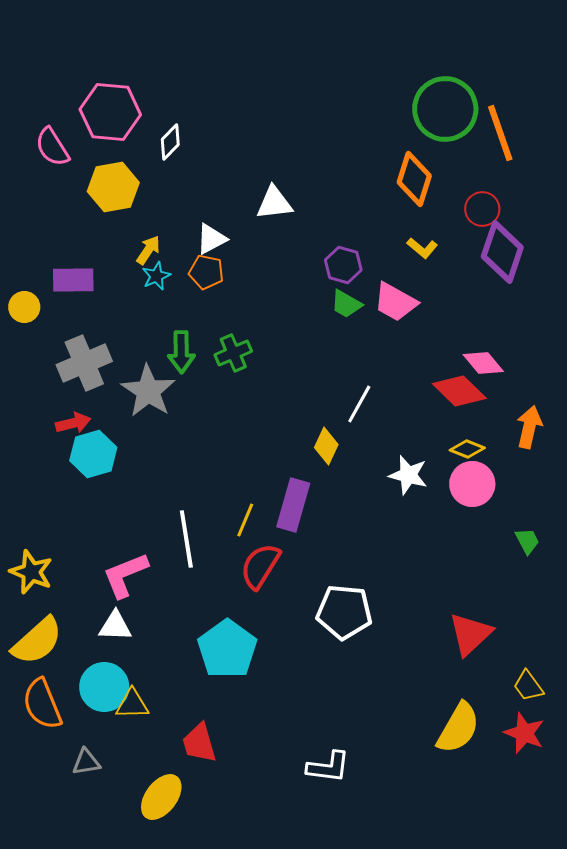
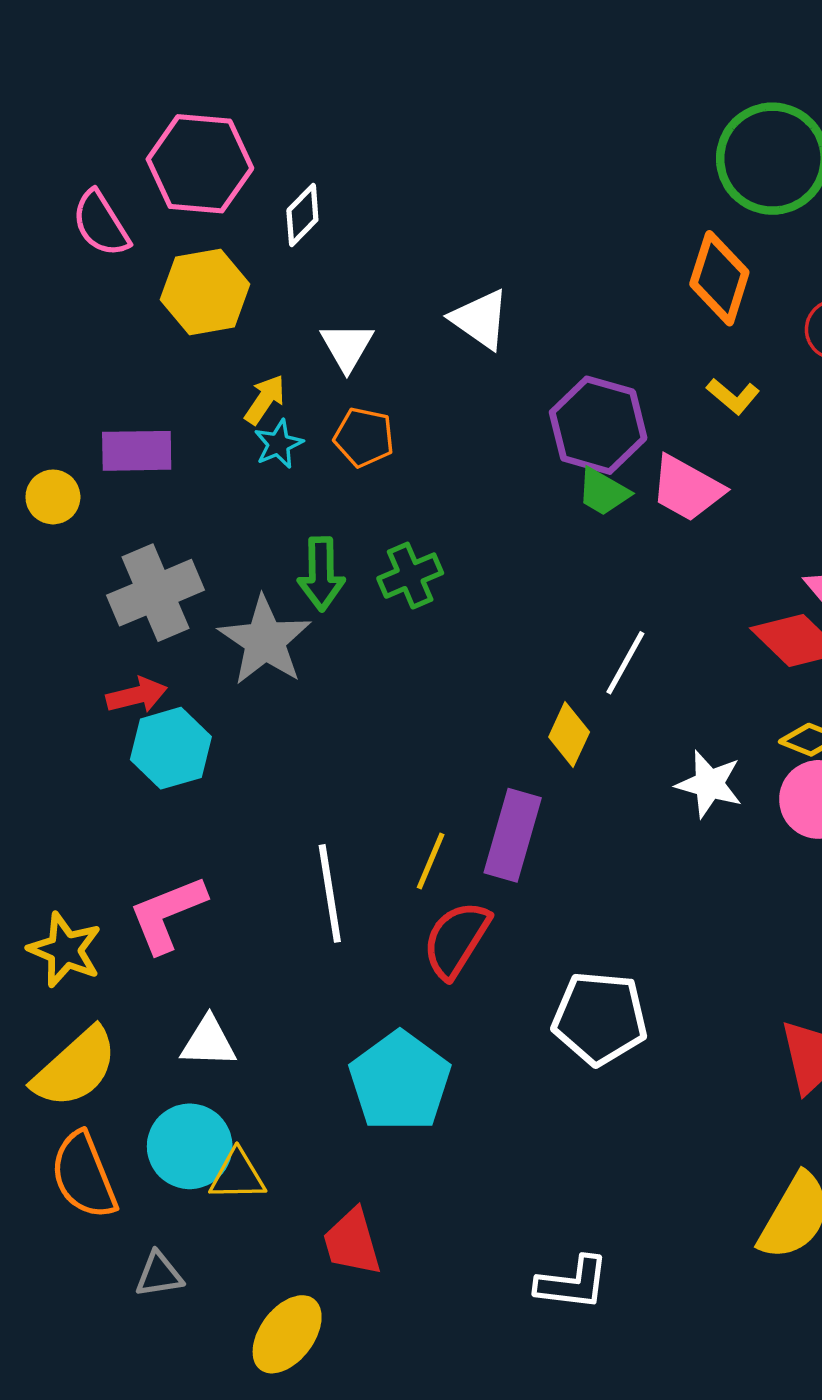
white triangle: (274, 203) -> (480, 319), turned 42
white triangle: (211, 239) -> (347, 347), moved, turned -32
purple hexagon: (343, 265) -> (598, 425), size x1.5
pink L-shape: (125, 575) -> (167, 914), moved

